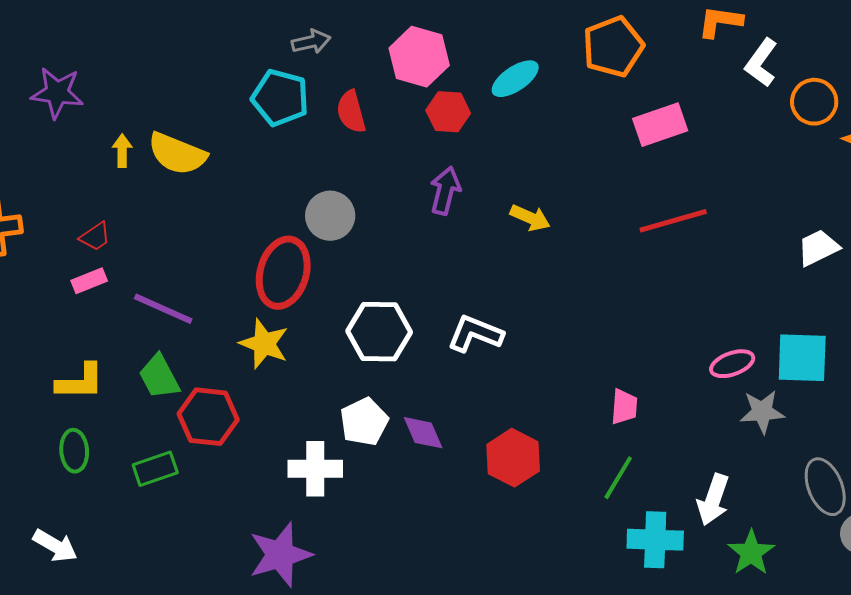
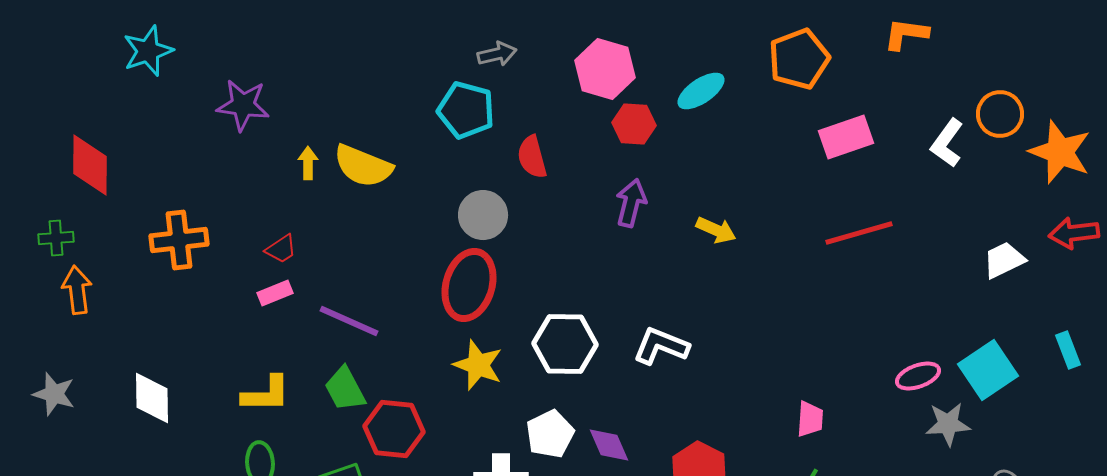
white L-shape: (761, 63) -> (947, 143), moved
red semicircle: (351, 112) -> (532, 157), moved
gray circle: (330, 216) -> (483, 215), moved
yellow star: (264, 344) -> (478, 365), moved
cyan square: (802, 358) -> (988, 370), turned -36

